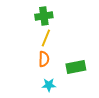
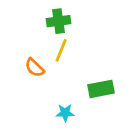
orange semicircle: (44, 59) -> (35, 68), moved, turned 133

